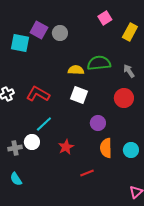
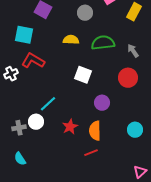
gray circle: (60, 33) -> (85, 13), moved
cyan square: (20, 43) -> (24, 35), moved
yellow semicircle: (76, 70) -> (71, 40), moved
red L-shape: (38, 94) -> (33, 61), moved
orange semicircle: (106, 148) -> (95, 131), moved

